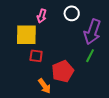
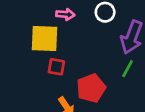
pink arrow: (42, 16) -> (65, 14), turned -104

